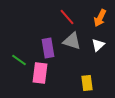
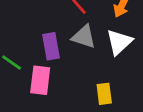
white triangle: (98, 45) -> (119, 42), size x1.5

